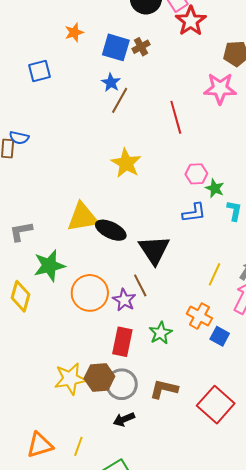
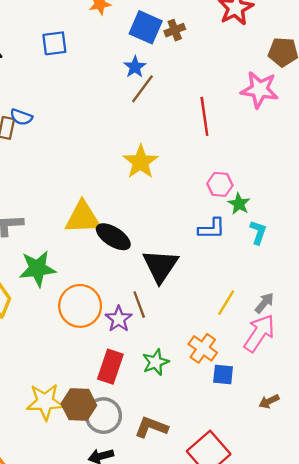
blue square: (220, 336) -> (223, 375), turned -30

